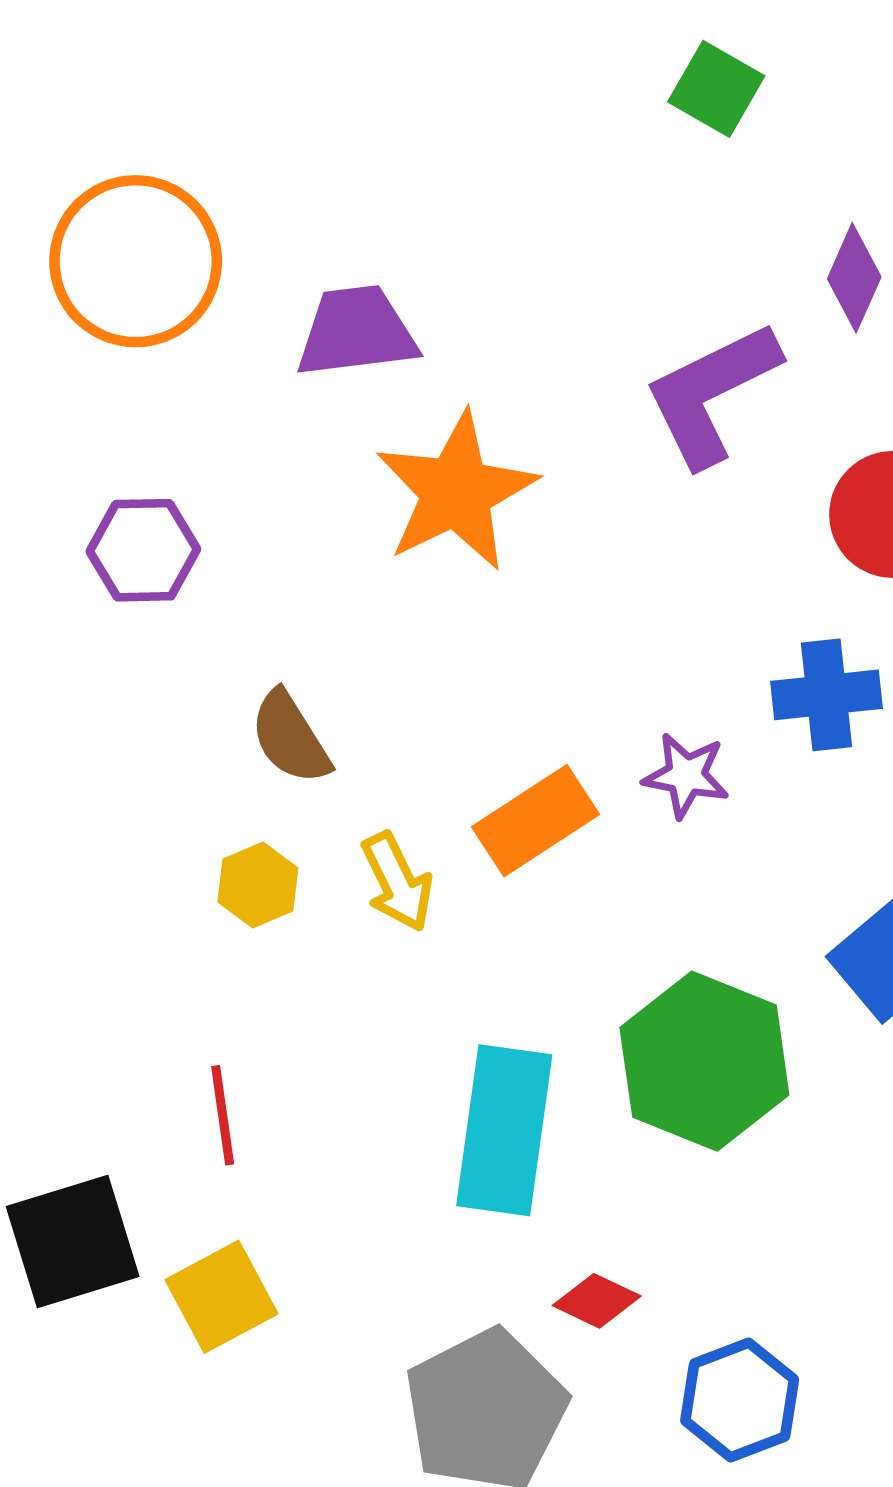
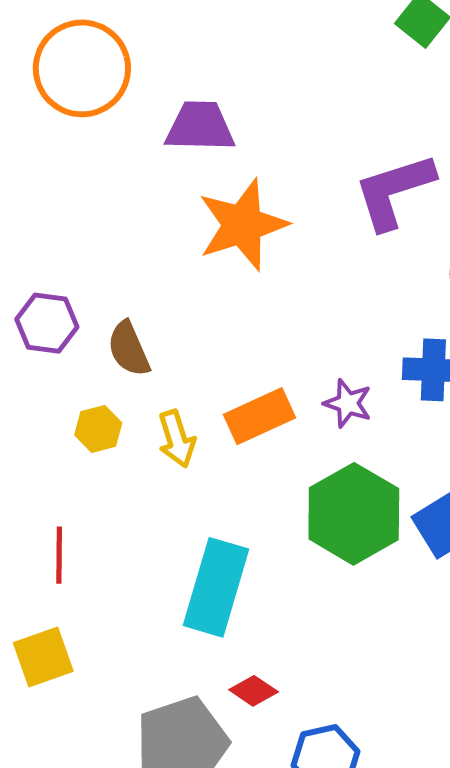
purple hexagon: (143, 550) -> (47, 323), moved
green hexagon: (704, 1061) -> (354, 514), moved

